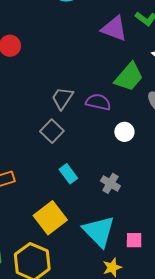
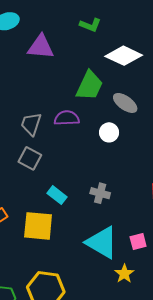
purple triangle: (114, 29) -> (41, 47), moved
white circle: (124, 132) -> (109, 132), moved
yellow square: (50, 218) -> (38, 226), moved, turned -32

